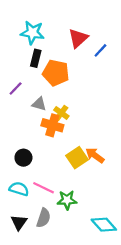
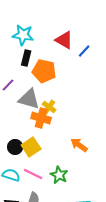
red triangle: (78, 38) -> (64, 40), turned -48
gray triangle: (39, 104) -> (29, 99), size x1.6
yellow square: (77, 158) -> (31, 147), moved
green star: (67, 200) -> (59, 175), moved, turned 30

